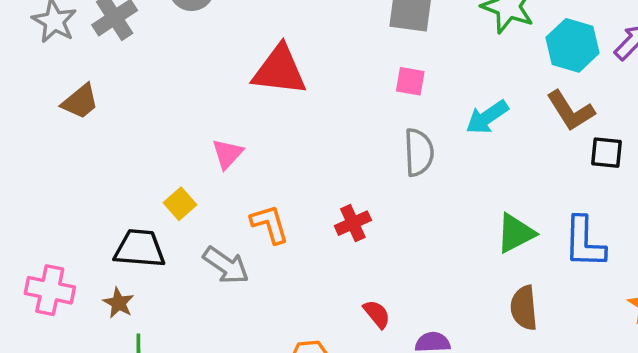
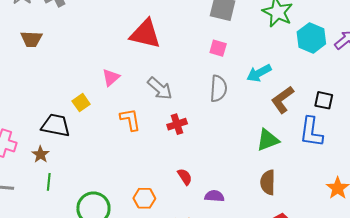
brown trapezoid: (80, 102) -> (31, 39), turned 35
brown L-shape: (571, 111) -> (282, 100), moved, turned 80
blue L-shape: (584, 242) -> (311, 132), moved
gray arrow: (226, 265) -> (160, 88), moved

